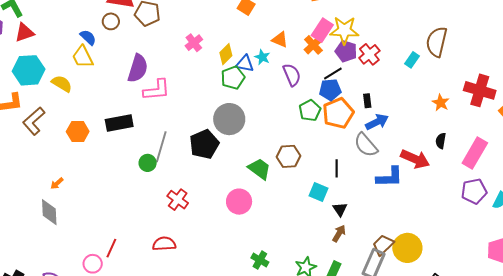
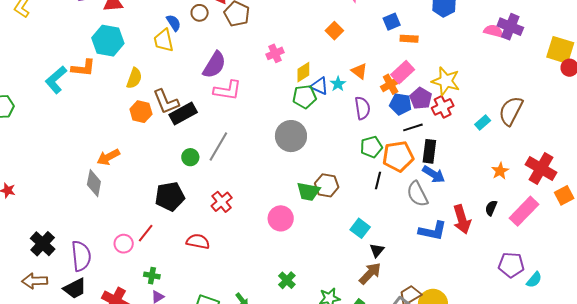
yellow star: (344, 30) -> (446, 81), moved
black line: (333, 73) -> (413, 127), moved
yellow semicircle: (62, 84) -> (134, 78), moved, turned 65
blue pentagon: (330, 90) -> (401, 104), moved
black rectangle: (367, 101) -> (429, 151), size x1.6
brown L-shape: (34, 121) -> (166, 102), moved, turned -84
blue arrow: (377, 122) -> (434, 174), turned 45
black rectangle: (119, 123) -> (183, 114), turned -32
black pentagon: (204, 144) -> (170, 196), moved
pink rectangle: (475, 153) -> (524, 211), moved
brown hexagon: (288, 156) -> (327, 185), moved
red arrow: (415, 159) -> (462, 219), turned 36
green circle: (148, 163) -> (190, 157), moved
black line: (337, 168) -> (378, 181), moved
green trapezoid: (259, 169) -> (308, 192), turned 140
orange arrow: (57, 183) -> (108, 157), size x1.6
brown arrow: (339, 233) -> (370, 273), size x1.4

